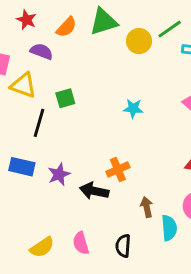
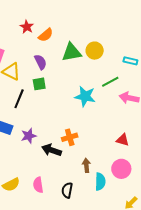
red star: (26, 20) -> (27, 27), moved
green triangle: (104, 22) -> (72, 52), moved
green line: (170, 29) -> (110, 82), moved
purple semicircle: (41, 51) -> (40, 62), moved, turned 35
cyan star: (133, 108) -> (85, 96), size x1.5

